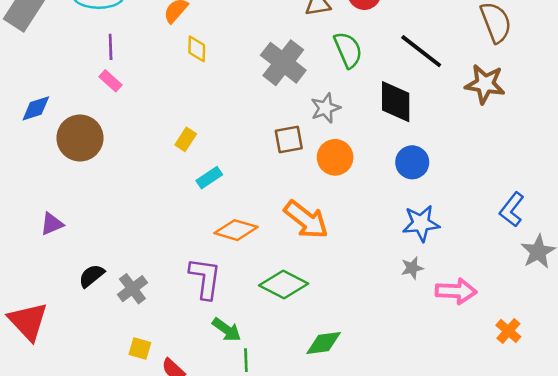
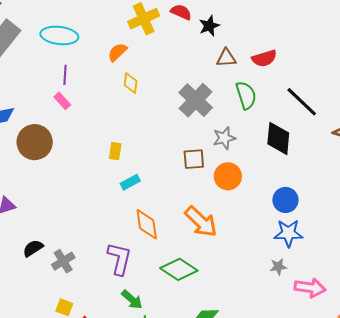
yellow rectangle: (186, 139) -> (115, 151), turned -30
blue circle: (412, 162) -> (285, 200), moved
orange diamond: (236, 230) -> (147, 224), turned 60

